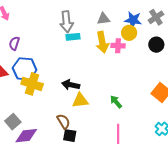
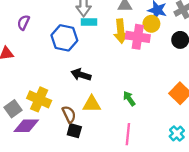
pink cross: (118, 46) -> (138, 37), size x1.5
blue hexagon: (25, 69) -> (64, 38), moved
yellow cross: (32, 84) -> (39, 99), moved
yellow triangle: (80, 100) -> (92, 104), moved

